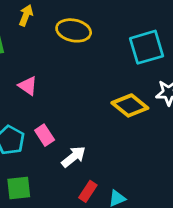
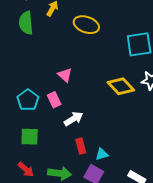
pink triangle: (28, 86) -> (65, 75), moved
red rectangle: (88, 191) -> (81, 146), turned -56

